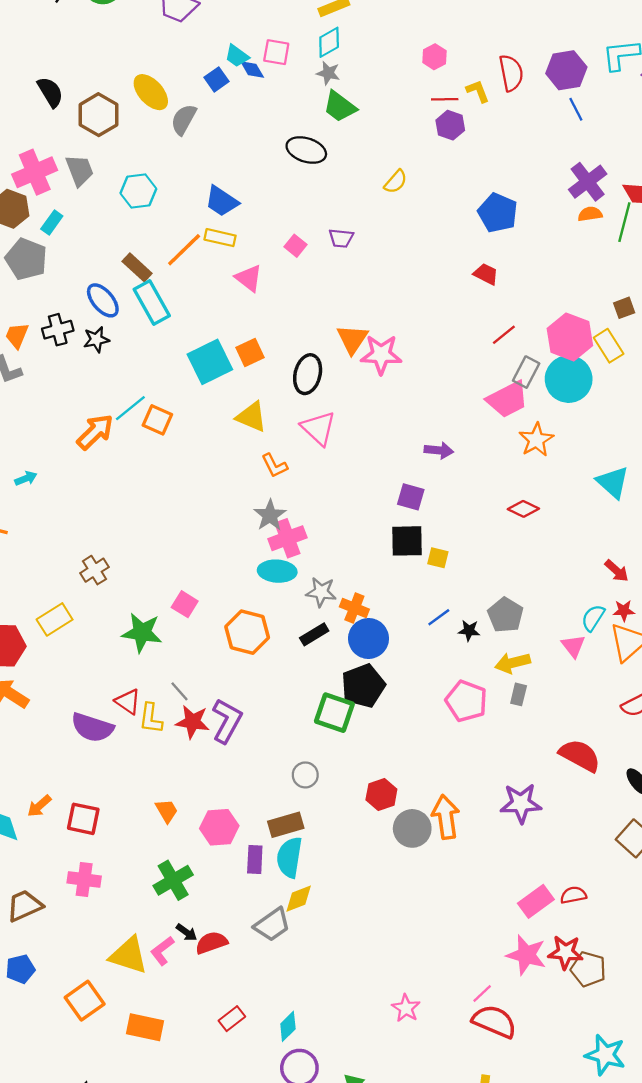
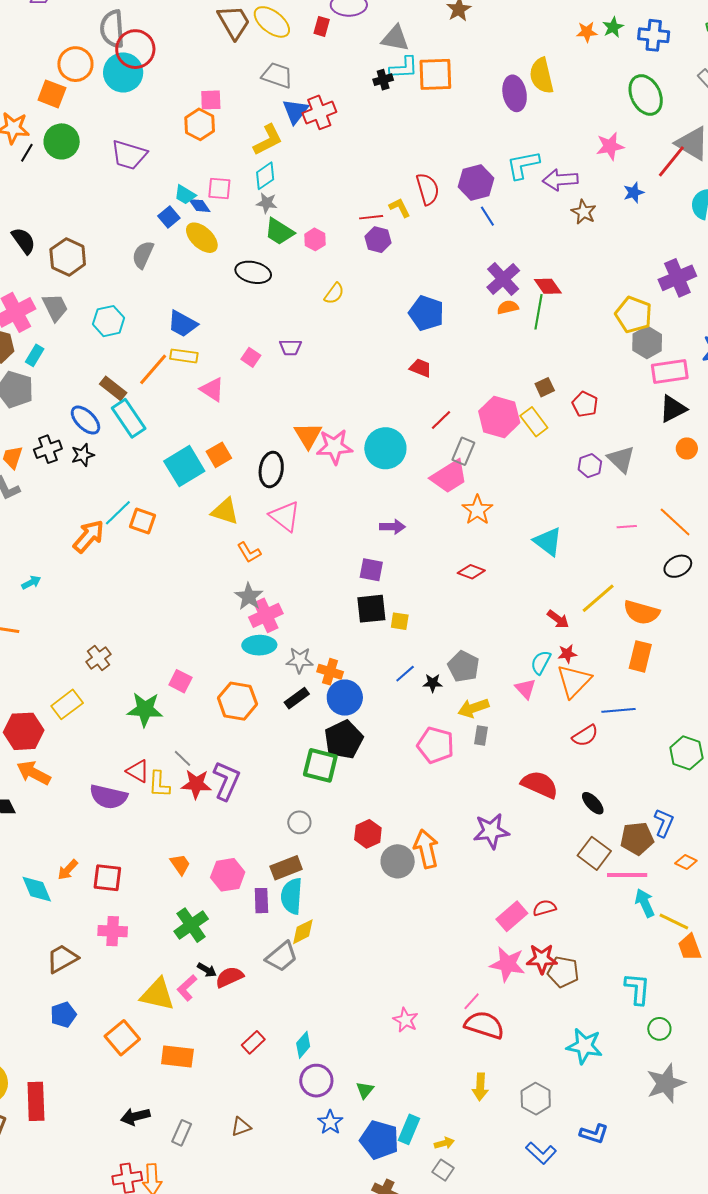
pink hexagon: (434, 57) -> (315, 239), moved
yellow ellipse: (151, 92) -> (202, 238), moved
cyan circle: (569, 379) -> (385, 448), moved

